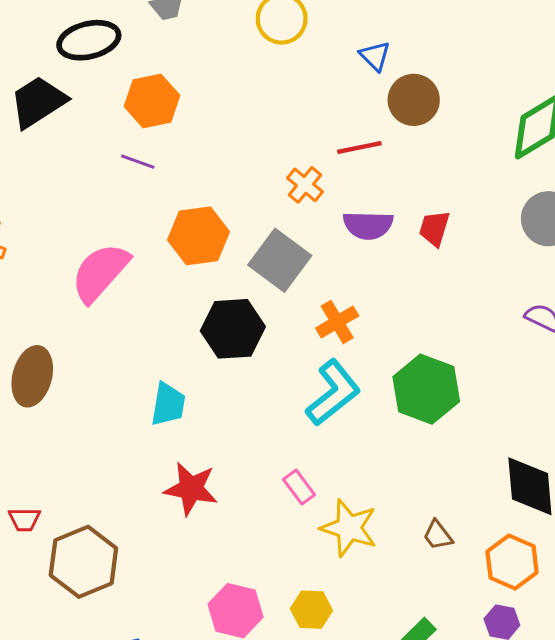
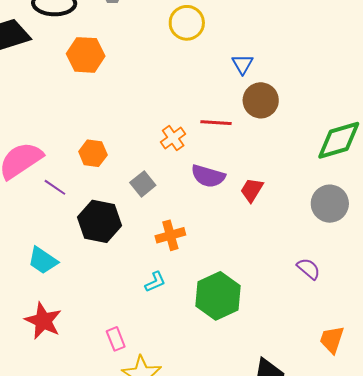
purple line: (138, 162) -> (55, 187), moved
orange hexagon: (199, 236) -> (93, 153), size x0.7
gray square: (280, 260) -> (143, 184), size x0.6
cyan L-shape: (333, 393) -> (155, 282), size x0.5
cyan trapezoid: (168, 404) -> (43, 260), turned 100

